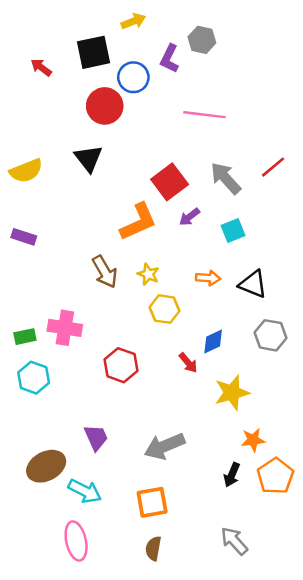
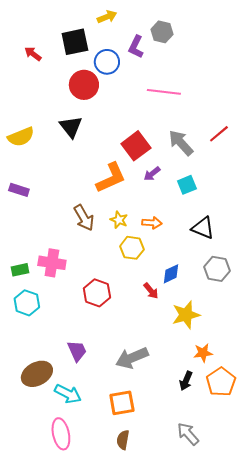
orange arrow: (208, 278) -> (152, 223), moved

